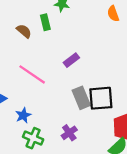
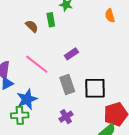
gray rectangle: (81, 98) -> (67, 84), moved
blue star: (23, 115) -> (27, 99), size x1.5
green cross: (33, 138) -> (20, 115), moved, turned -30

